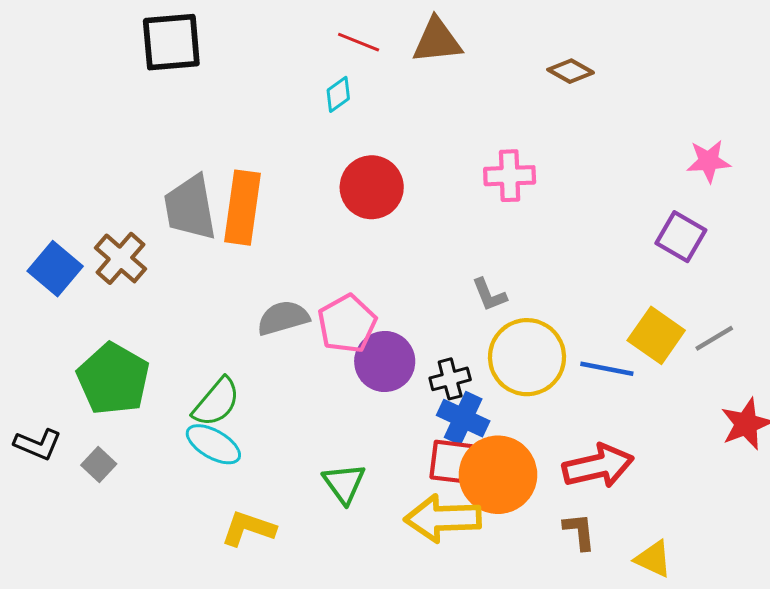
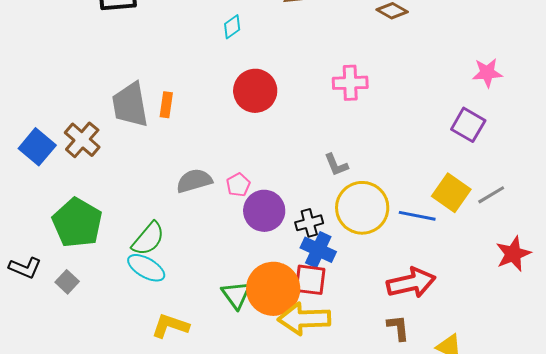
orange rectangle: (242, 208) -> (166, 105), size x0.5
pink pentagon: (347, 324) -> (238, 185), size x0.6
orange circle: (498, 475) -> (273, 289), moved

